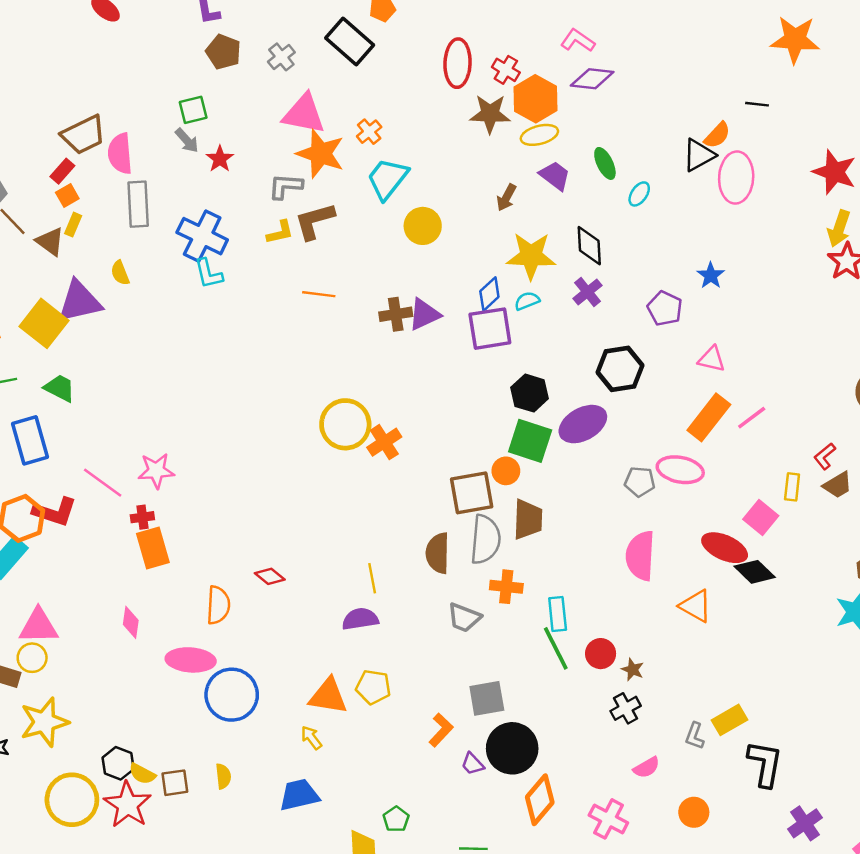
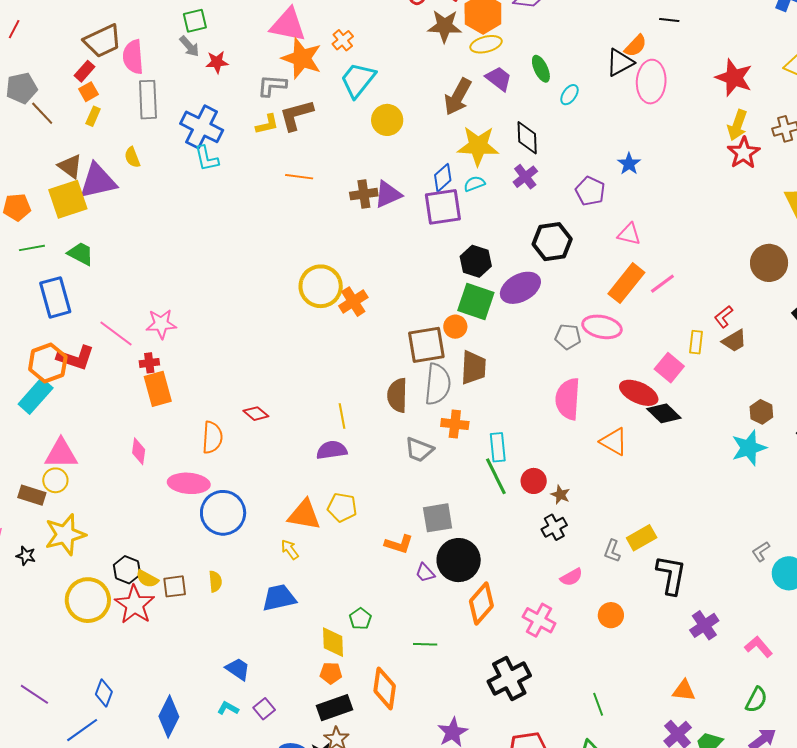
red star: (220, 159) -> (217, 62), turned 30
brown arrow: (506, 198) -> (458, 97), size x1.6
brown triangle: (50, 242) -> (70, 166), moved
yellow square: (44, 323) -> (68, 199), turned 33
orange L-shape: (441, 730) -> (399, 544), turned 64

